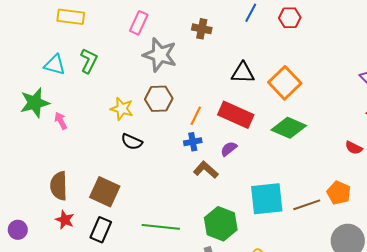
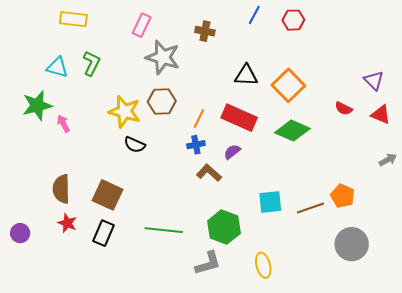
yellow star: (122, 109) -> (125, 112), size x1.4
red semicircle: (354, 148) -> (344, 109), moved
cyan square: (267, 199) -> (270, 202), size x0.7

